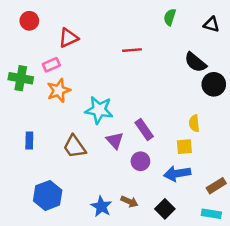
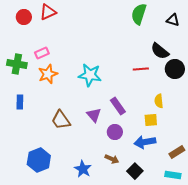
green semicircle: (170, 17) -> (139, 14), size x1.5
red triangle: (68, 38) -> (48, 12), moved
red line: (132, 50) -> (141, 69), moved
cyan star: (99, 110) -> (90, 75), moved
blue rectangle: (29, 140) -> (20, 102), moved
brown arrow: (129, 202) -> (112, 159), moved

